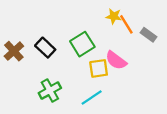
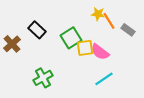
black rectangle: (45, 48) -> (37, 30), moved
yellow square: (99, 68) -> (85, 48), moved
cyan line: (92, 97) -> (104, 79), moved

